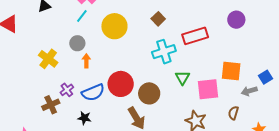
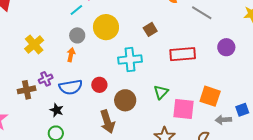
gray circle: (77, 43) -> (77, 35), moved
cyan cross: (164, 52) -> (130, 60), moved
red circle: (121, 84) -> (99, 85), size x0.6

